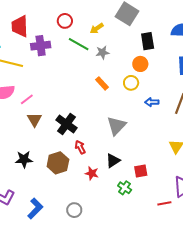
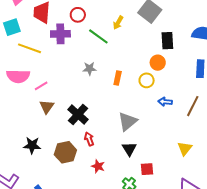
red circle: (65, 21) -> (78, 15), moved
yellow arrow: (97, 28) -> (118, 23), turned -32
gray star: (102, 52) -> (90, 69), moved
orange rectangle: (102, 83) -> (118, 78), turned 48
black triangle: (113, 161) -> (129, 149), moved, turned -35

